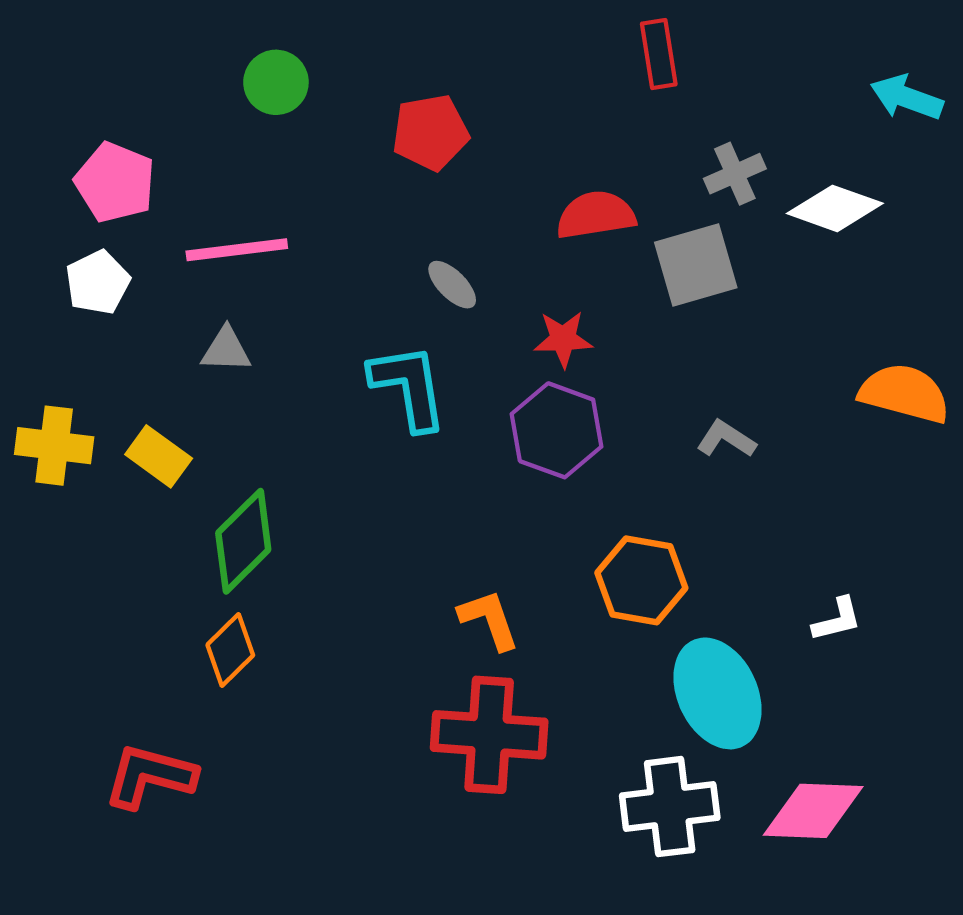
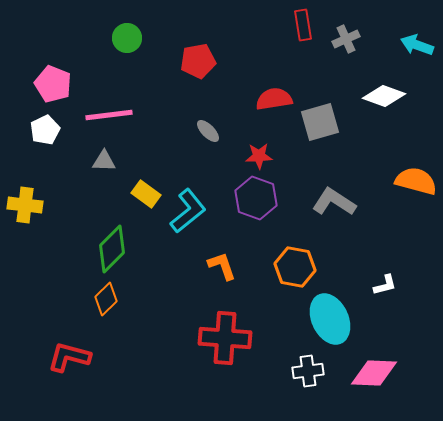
gray cross: (735, 174) -> (346, 39), moved
cyan L-shape: (409, 387) -> (188, 211), moved, turned 60
gray L-shape: (726, 439) -> (334, 202), size x1.6
yellow rectangle: (159, 456) -> (146, 194), moved
orange L-shape: (489, 620) -> (222, 266), moved
white cross: (670, 807) -> (308, 371), size x0.7

